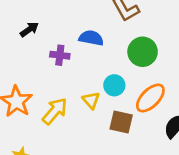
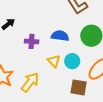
blue semicircle: (91, 38) -> (60, 36), moved
yellow triangle: (91, 100) -> (54, 61), moved

